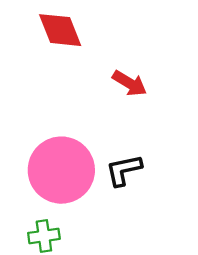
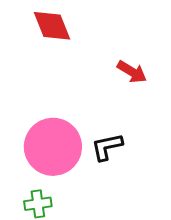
red arrow: (130, 83) -> (132, 72), moved

